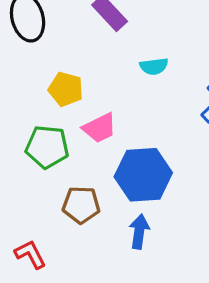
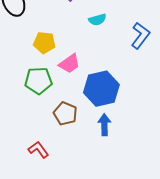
brown pentagon: (81, 205) -> (65, 114), turned 30

